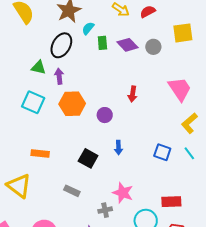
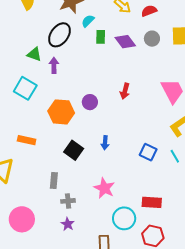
gray circle: (153, 47) -> (152, 39), moved
orange hexagon: (72, 104) -> (61, 112), moved
purple circle: (105, 115) -> (90, 102), moved
gray rectangle: (72, 191) -> (54, 181), turned 63
gray cross: (105, 210) -> (68, 201), moved

